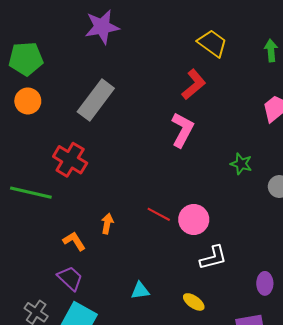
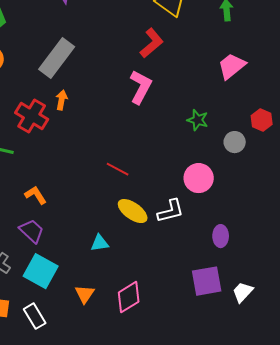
pink circle: (194, 219) -> (199, 178), moved
orange arrow: (107, 224) -> (62, 100), moved
yellow ellipse: (194, 302) -> (133, 211), moved, size x1.4

